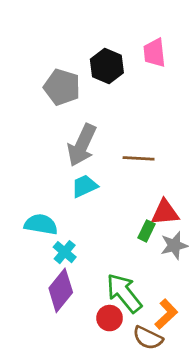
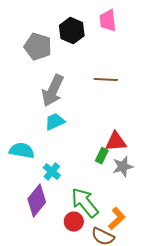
brown line: (139, 158) -> (106, 80), moved
cyan cross: (65, 252) -> (52, 172), moved

